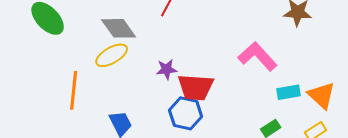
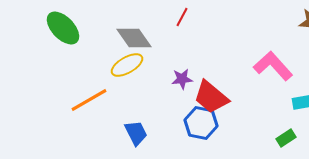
red trapezoid: (196, 87) -> (211, 97), turned 36
orange line: (74, 90) -> (89, 100), turned 54

